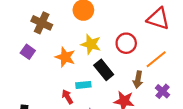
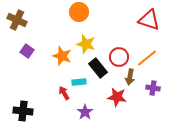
brown cross: (42, 23) -> (17, 20), moved
red circle: (126, 43) -> (119, 57), moved
purple cross: (163, 91) -> (153, 88), turned -32

